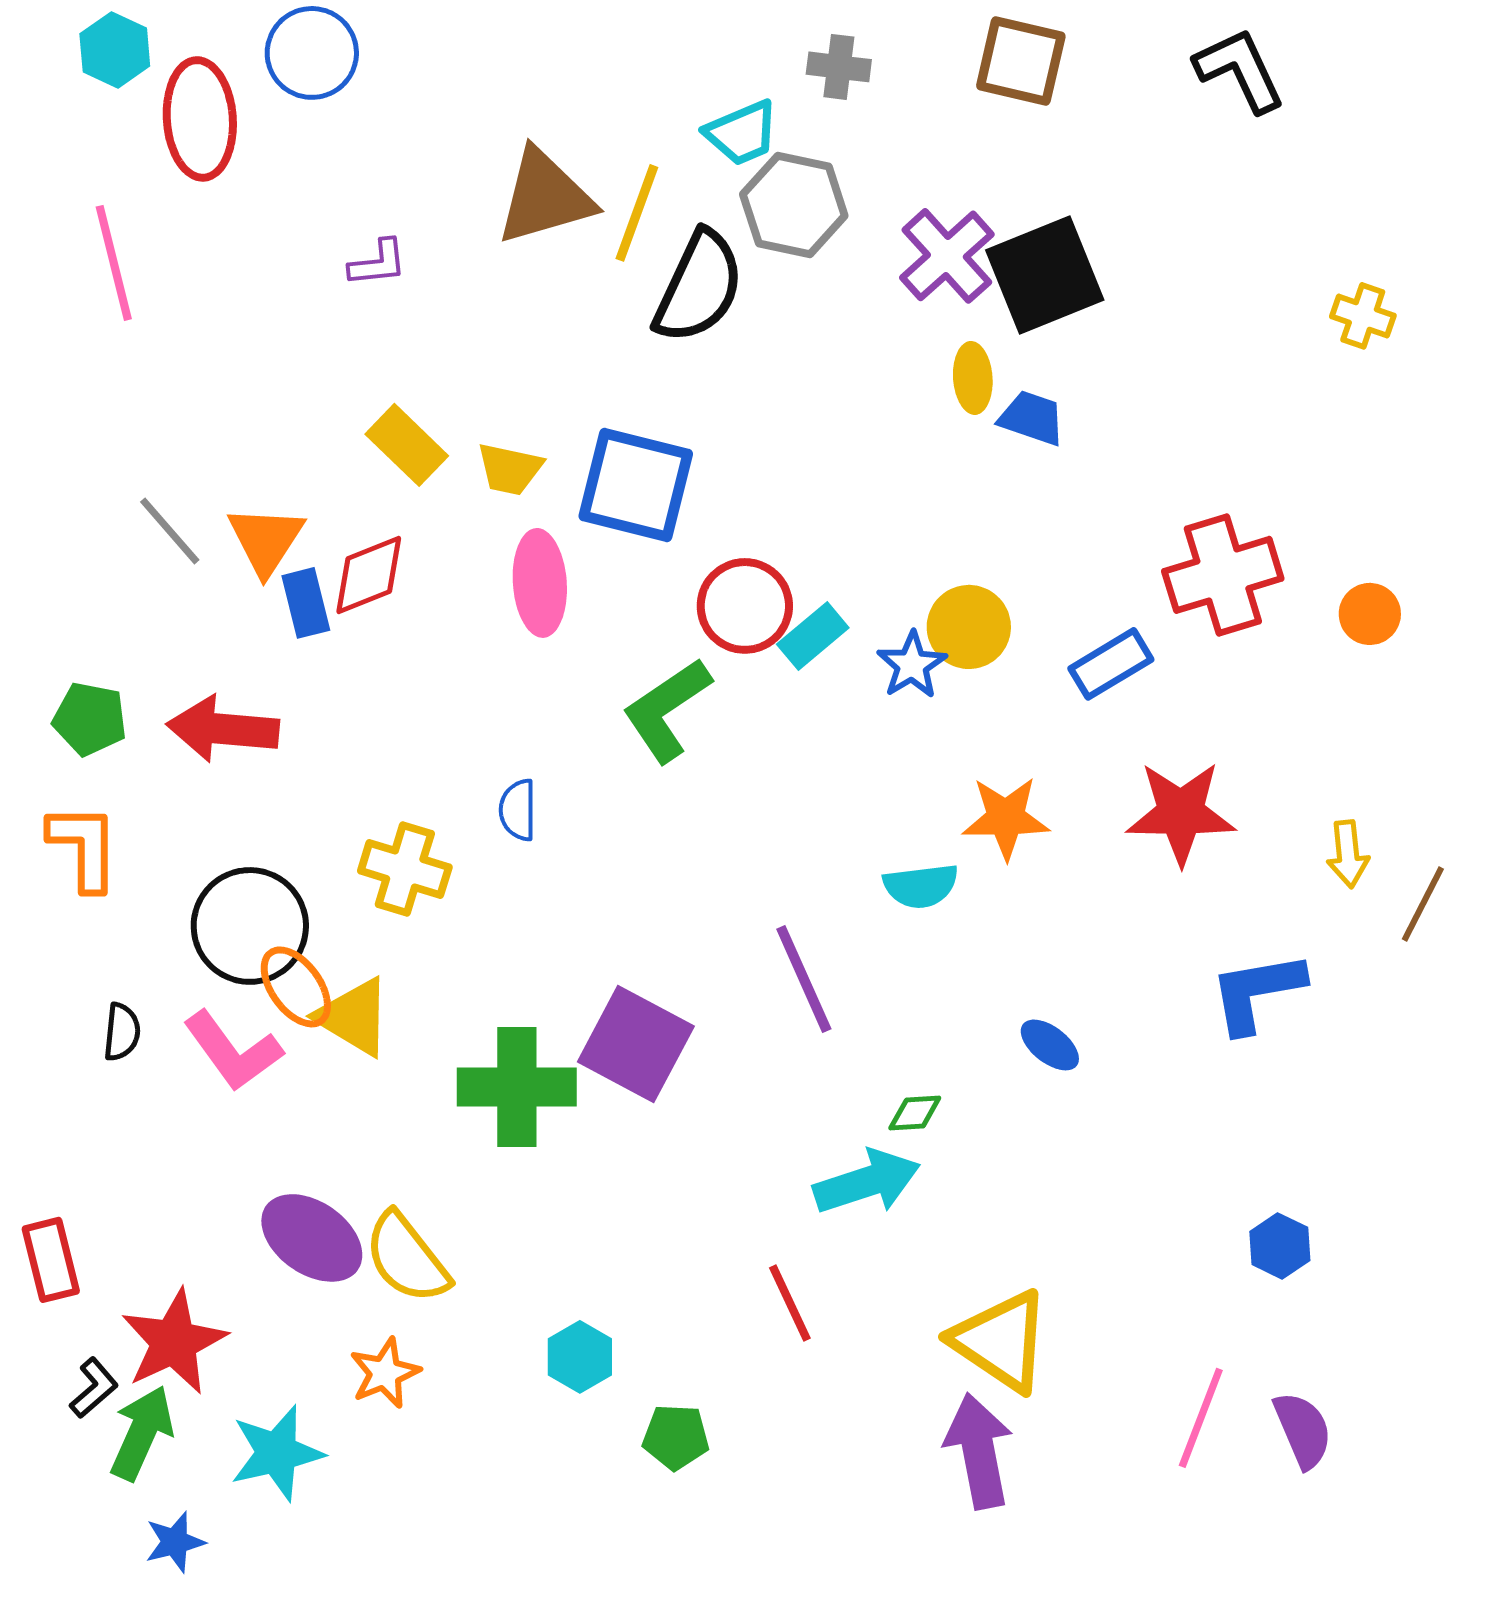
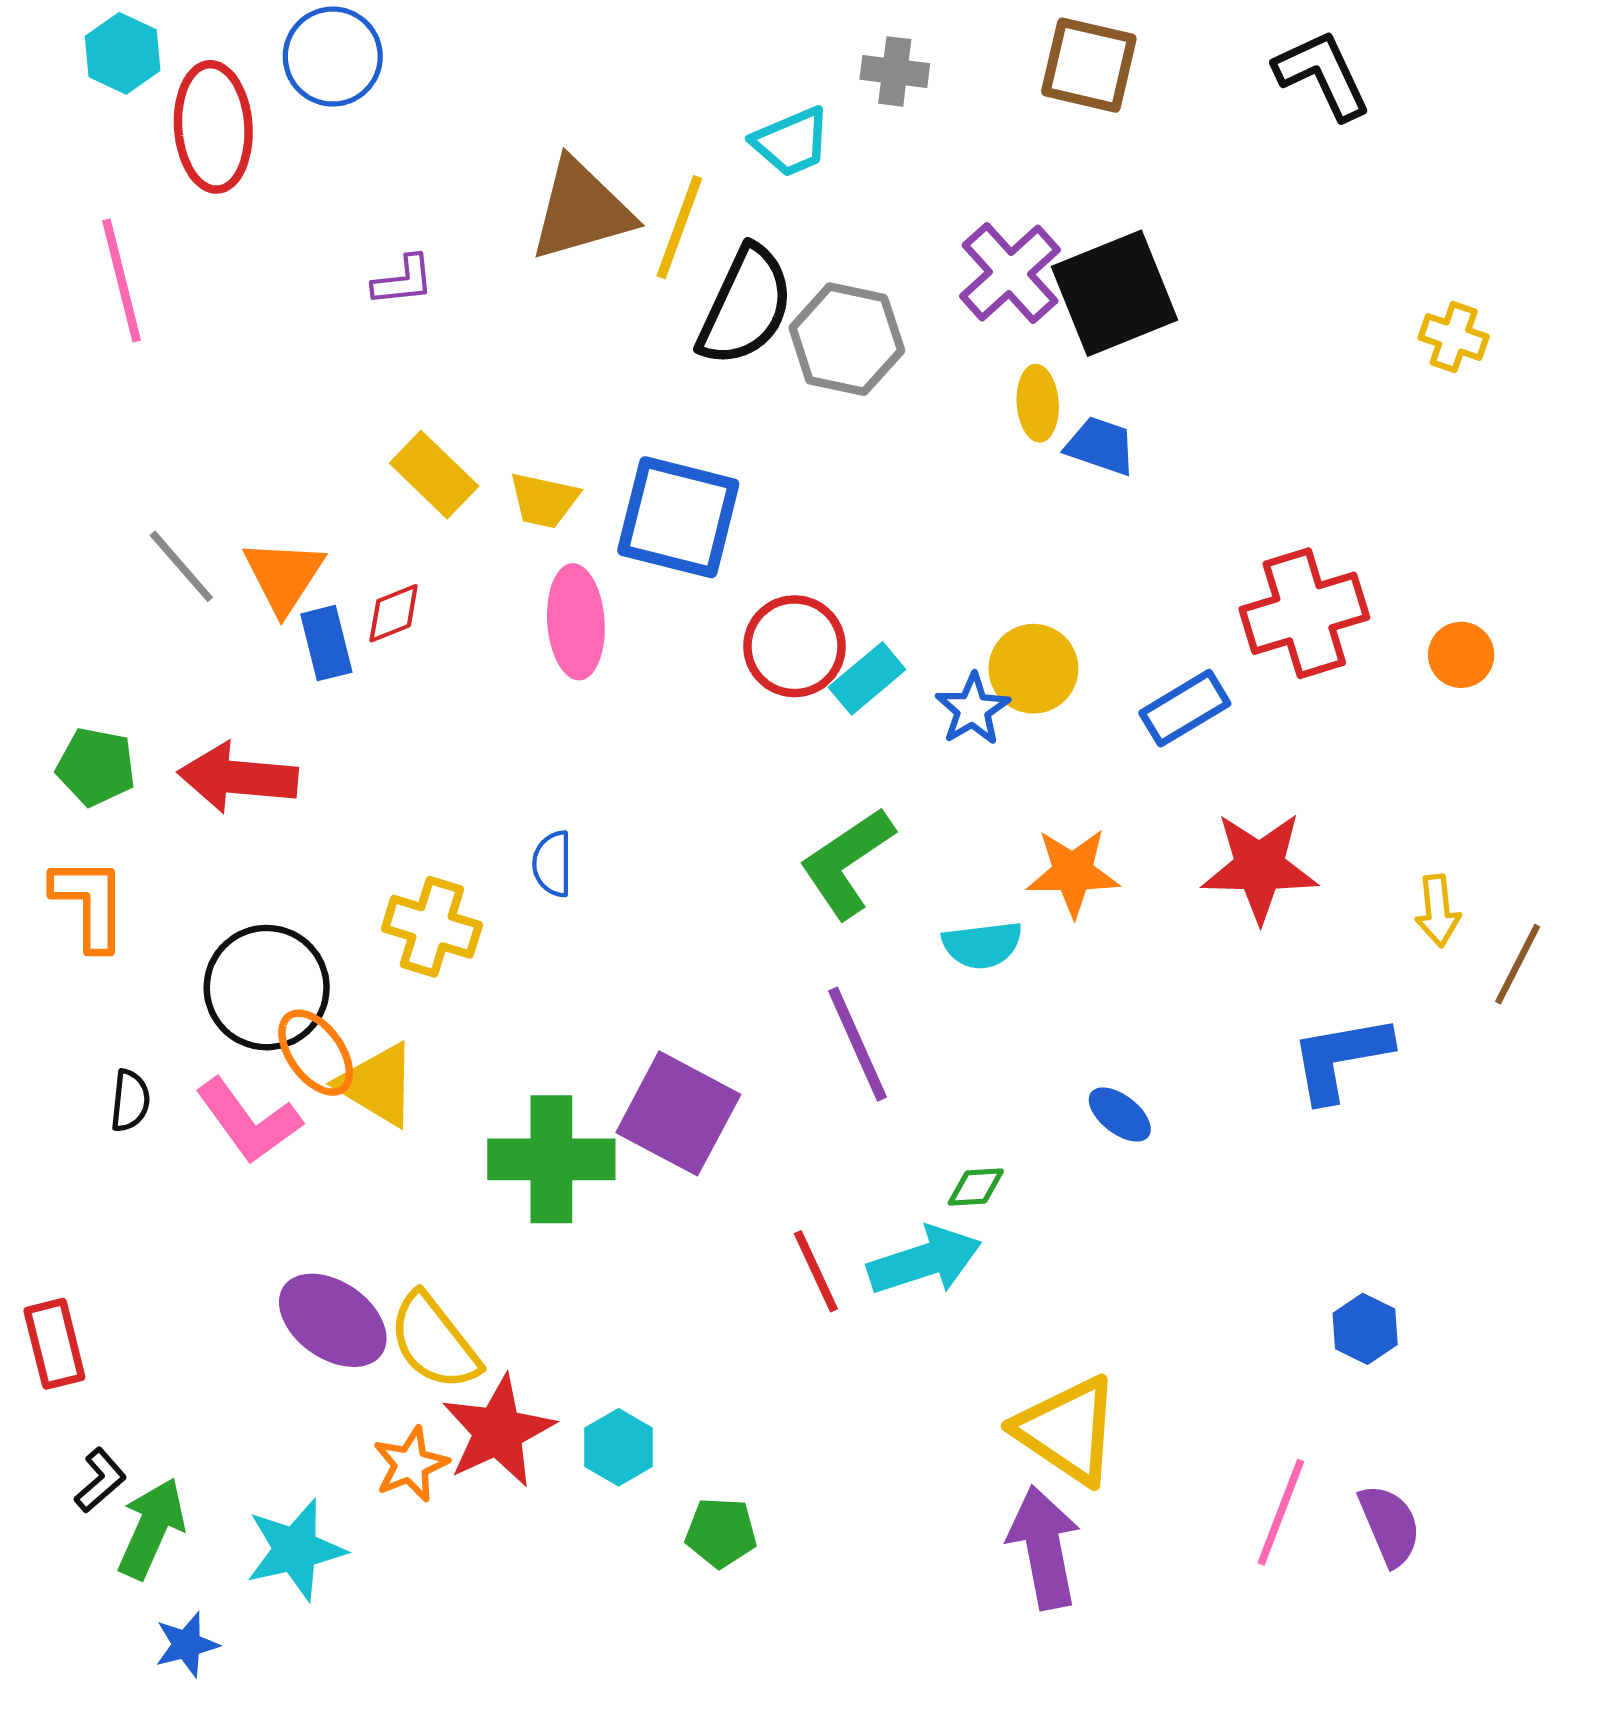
gray hexagon: (794, 205) -> (847, 339), moved
red diamond: (369, 575) -> (394, 613), size x0.7
green L-shape: (667, 710) -> (847, 863), moved
red line: (790, 1303) -> (816, 1271), moved
red star: (174, 1342) -> (498, 1431), moved

